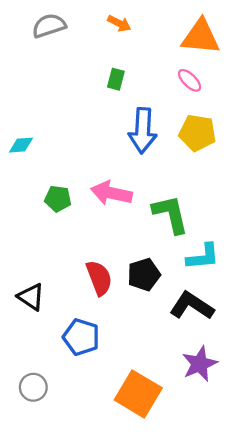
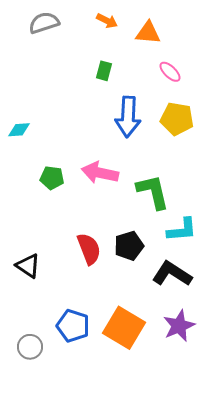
orange triangle: (201, 37) -> (148, 33), moved, size x0.7
blue pentagon: (81, 337) -> (73, 326), moved
orange square: (138, 394) -> (124, 328), moved

